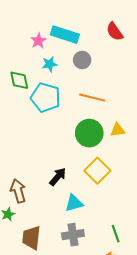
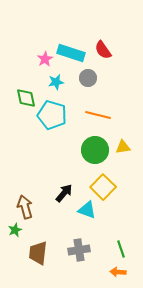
red semicircle: (115, 32) -> (103, 50), moved
cyan triangle: (74, 203) -> (87, 210), moved, turned 36

